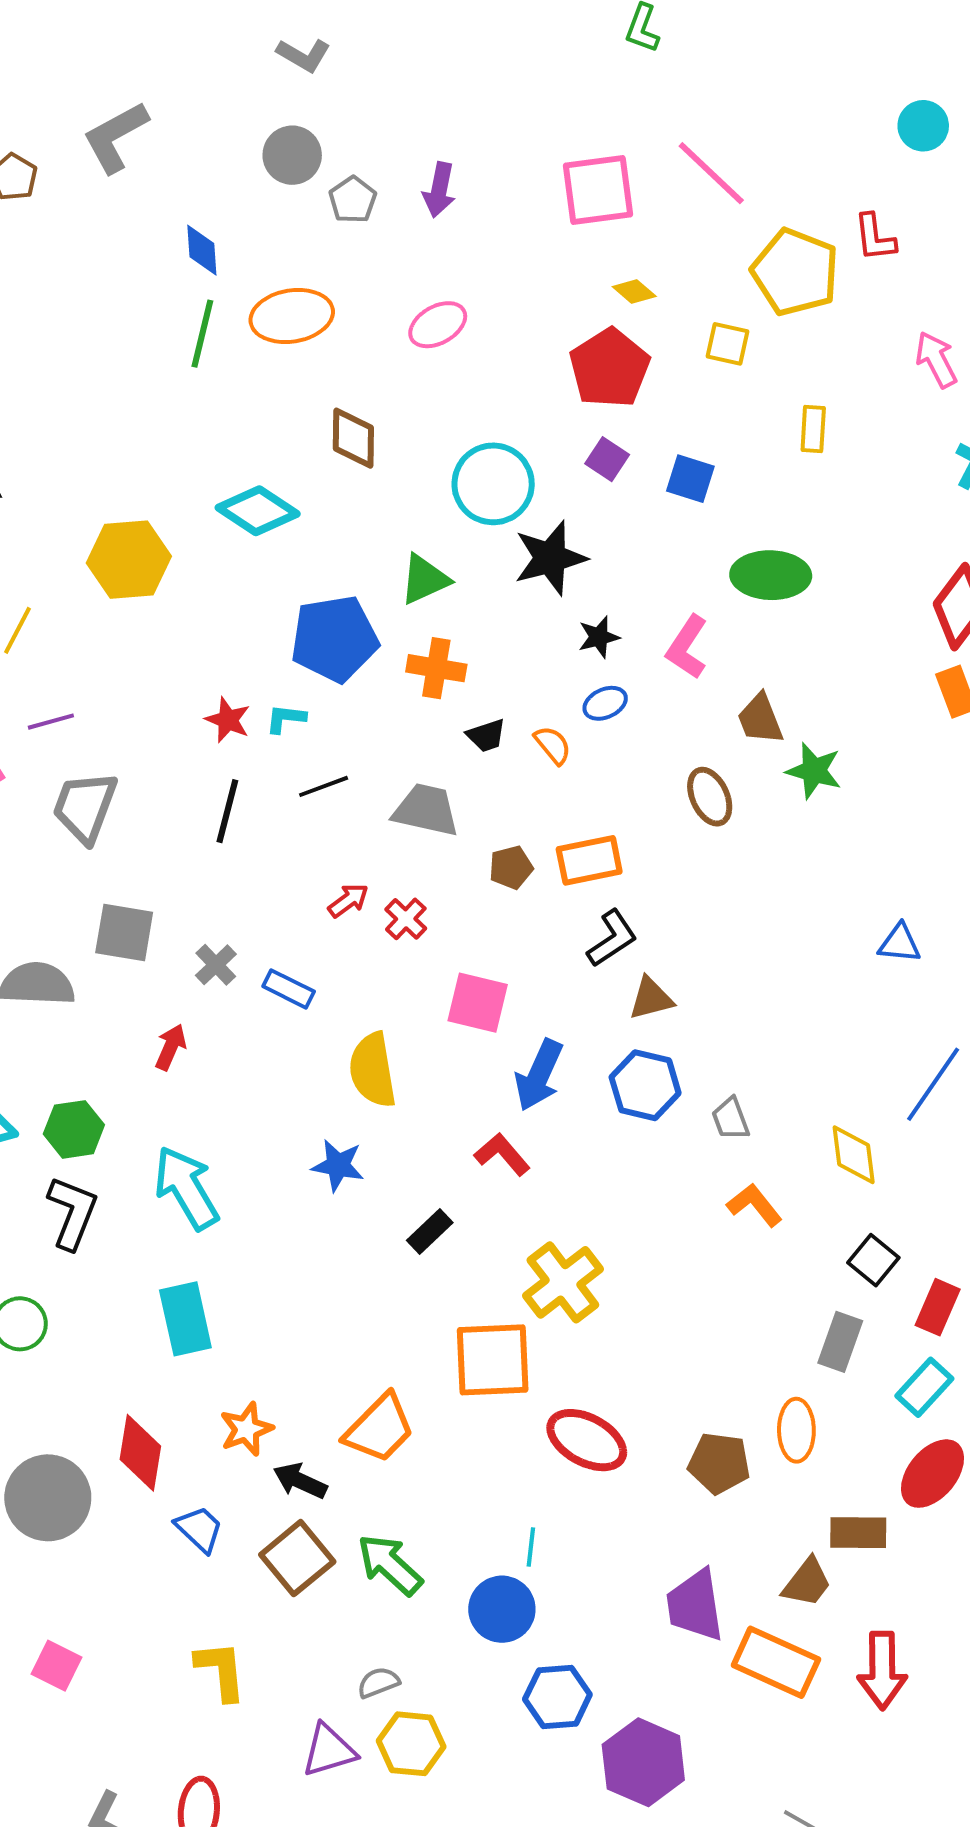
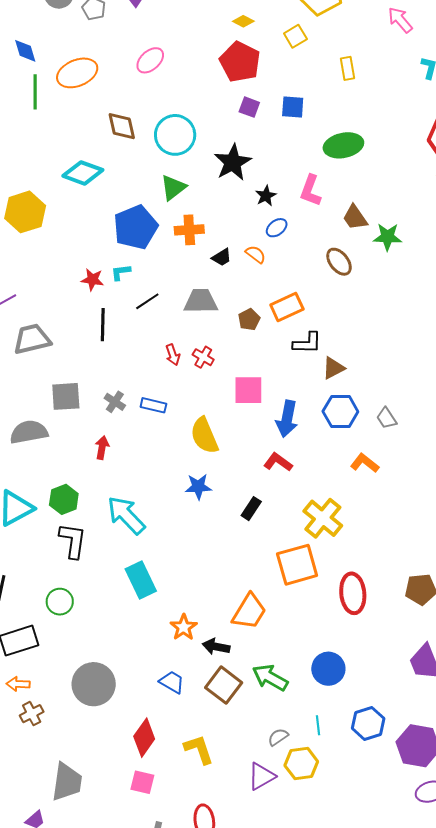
yellow square: (728, 344) -> (295, 36), turned -30
cyan circle: (493, 484) -> (175, 135), moved
gray trapezoid: (85, 807) -> (32, 339), turned 69
red arrow: (348, 900) -> (173, 355), turned 120
black L-shape: (612, 938) -> (307, 343), turned 48
orange L-shape: (755, 1205) -> (365, 463), moved
red ellipse: (587, 1440) -> (353, 593), turned 69
red diamond: (140, 1453) -> (144, 738), moved, turned 39
cyan line: (531, 1547) -> (318, 725), moved
blue circle: (502, 1609) -> (328, 669), moved
pink square: (57, 1666) -> (142, 782), moved

